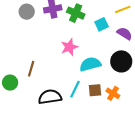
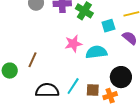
black circle: (121, 61) -> (121, 77), moved
cyan semicircle: (90, 64) -> (96, 52), moved
orange cross: (113, 93) -> (110, 96), turned 32

